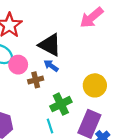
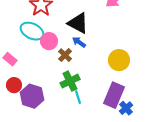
brown cross: (36, 80) -> (65, 55), turned -32
green cross: (61, 104) -> (70, 81), moved

